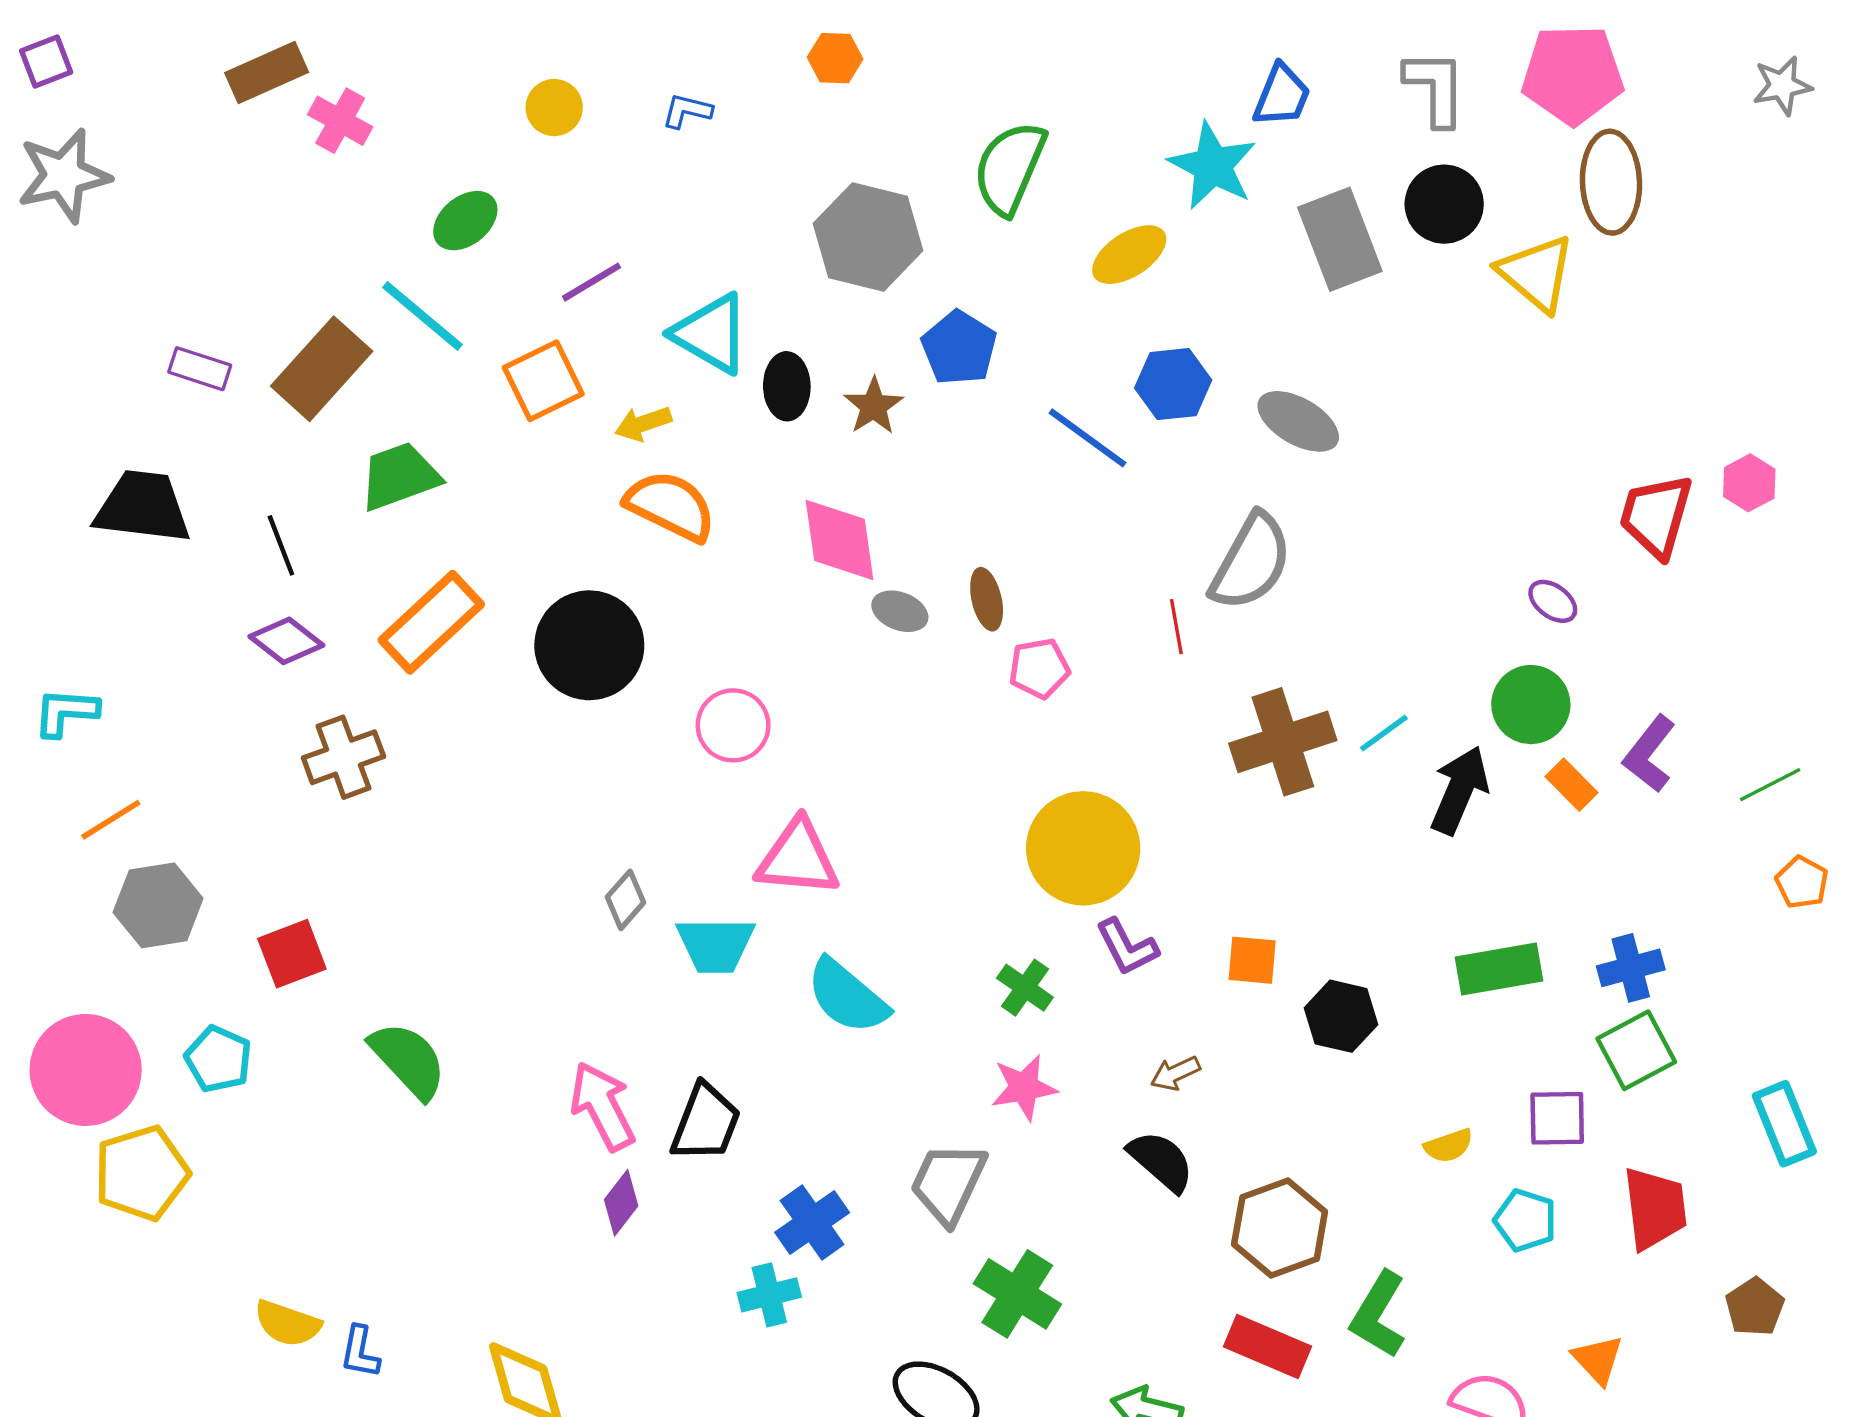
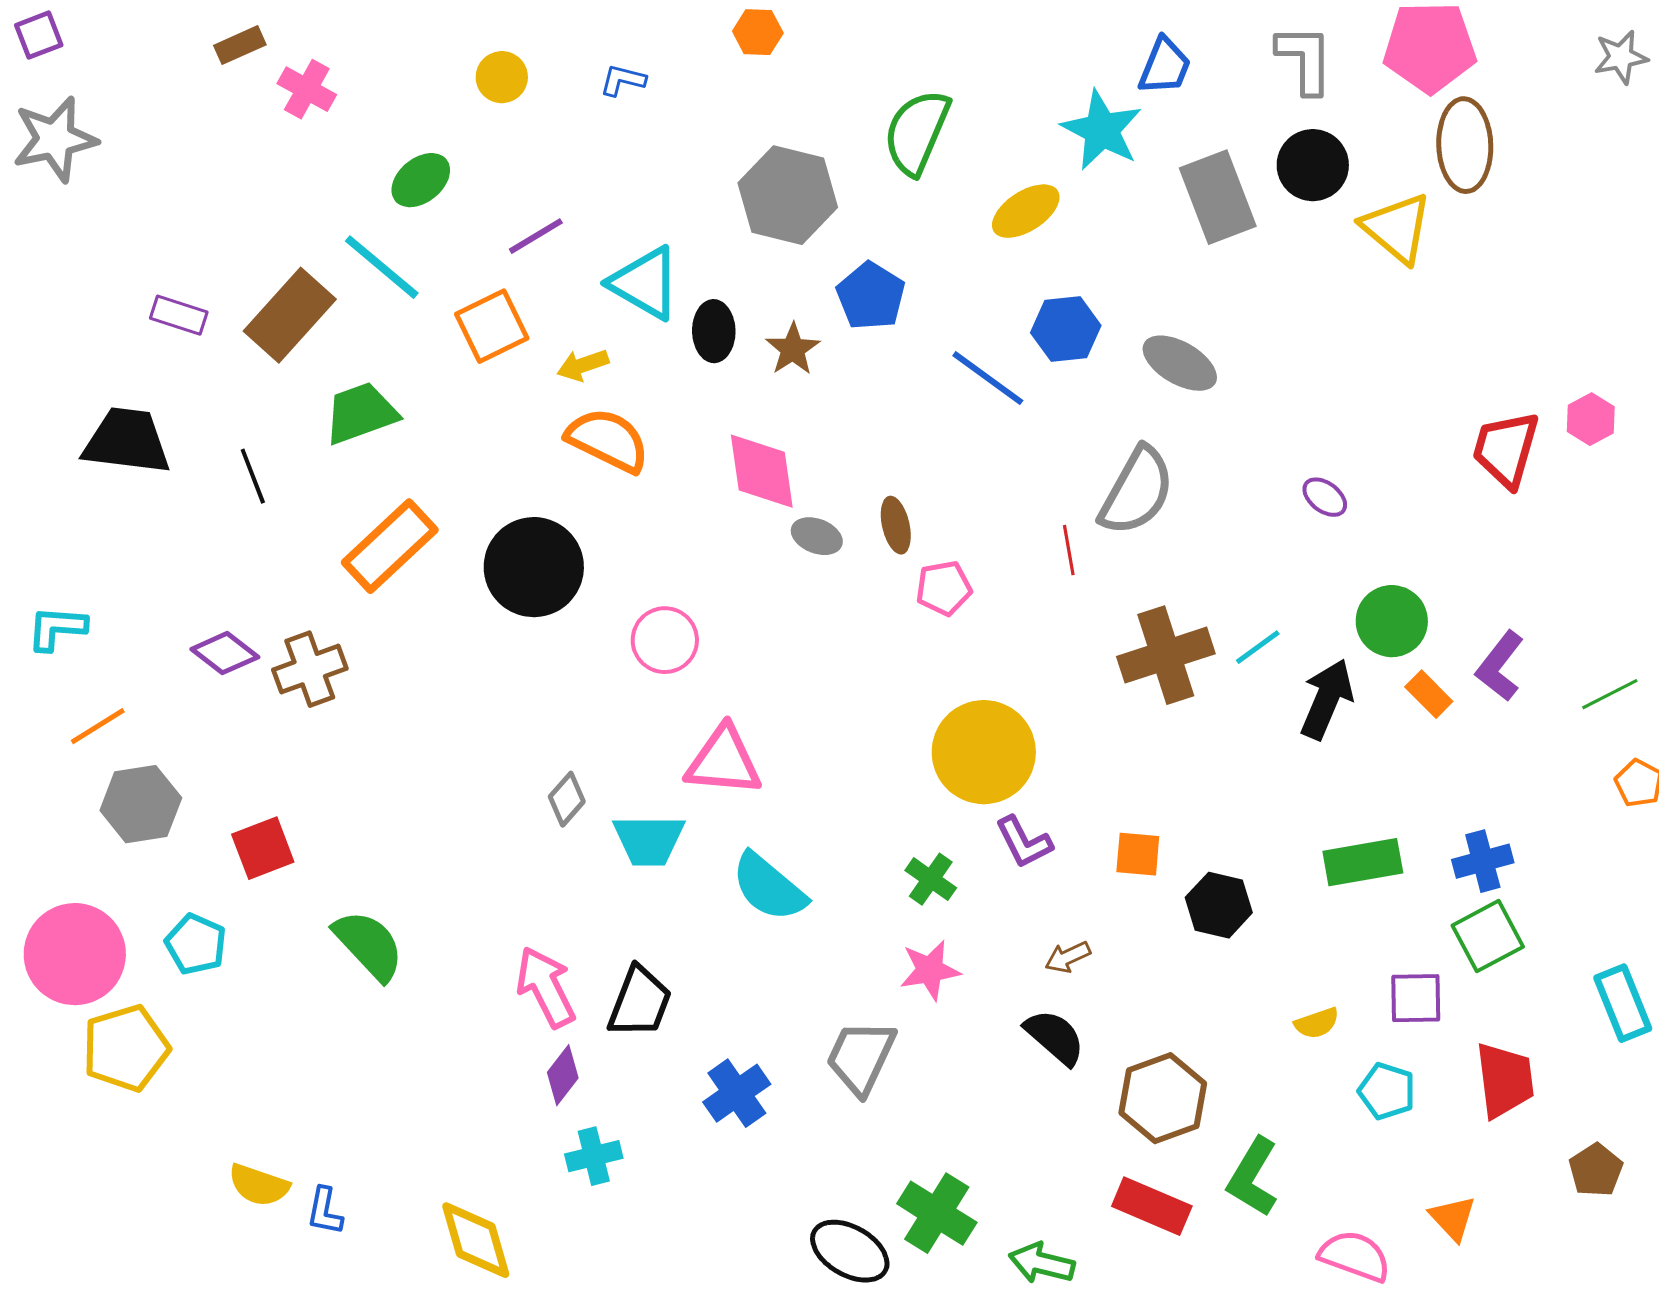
brown rectangle: (267, 72) -> (240, 45), size x0.7
purple ellipse: (1553, 601) -> (1325, 497), moved
purple diamond: (286, 641) -> (225, 653), moved
green cross: (1017, 1294) -> (937, 1213), moved
cyan cross: (769, 1295) -> (594, 1156), moved

